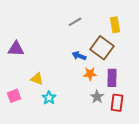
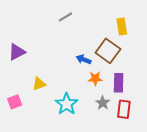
gray line: (75, 22) -> (66, 17), moved
purple triangle: (16, 49) -> (17, 52), turned -30
yellow triangle: (37, 79) -> (39, 84), turned -40
cyan star: (49, 98) -> (67, 104), moved, size x1.5

